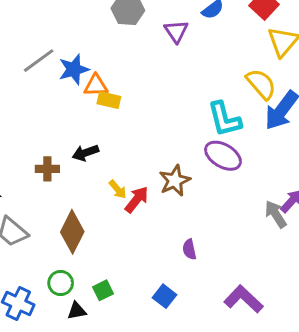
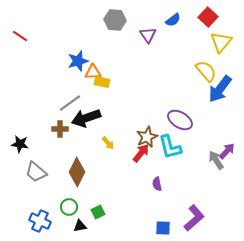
gray line: (39, 61) -> (70, 103), moved
cyan L-shape: (224, 119) -> (170, 147), moved
black arrow: (85, 153) -> (86, 118), size x1.6
red arrow: (137, 200) -> (141, 153), moved
blue square: (164, 296) -> (163, 228), moved, turned -35
purple L-shape: (243, 299) -> (194, 218), turned 96

